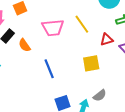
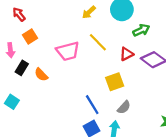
blue line: (49, 69) -> (92, 105), moved
gray semicircle: (100, 95) -> (124, 107), moved

